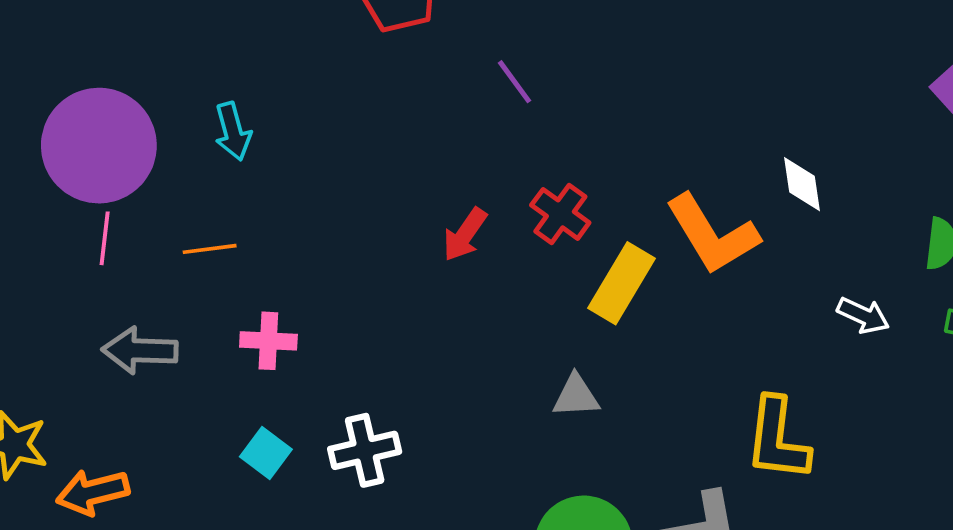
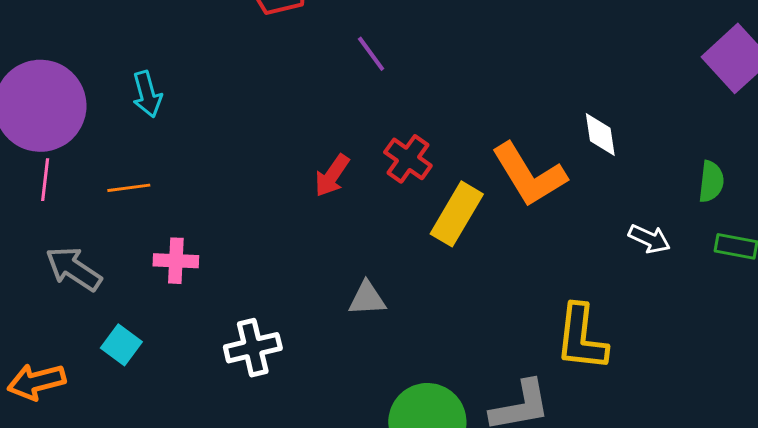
gray arrow: (140, 350) -> (74, 269), turned 32
gray triangle: (576, 396) -> (367, 299), moved
cyan square: (266, 453) -> (121, 345), moved

